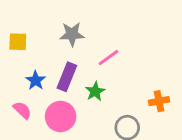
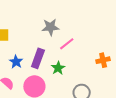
gray star: (72, 34) -> (50, 27), moved
orange cross: (159, 101) -> (103, 60), moved

